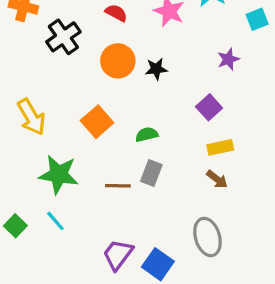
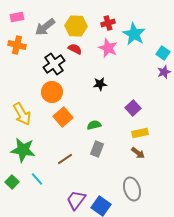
cyan square: (257, 19) -> (163, 53), turned -32
black cross: (63, 37) -> (54, 64), moved
purple star: (228, 59) -> (164, 72), moved
orange circle: (118, 61) -> (52, 92), moved
green star: (59, 175) -> (23, 150), moved
brown line: (118, 186) -> (65, 159), moved, turned -35

